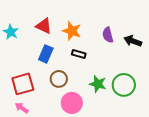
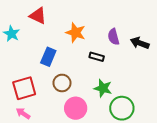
red triangle: (44, 26) -> (38, 16), moved
black rectangle: (79, 54) -> (97, 57), moved
green circle: (124, 85) -> (122, 108), moved

